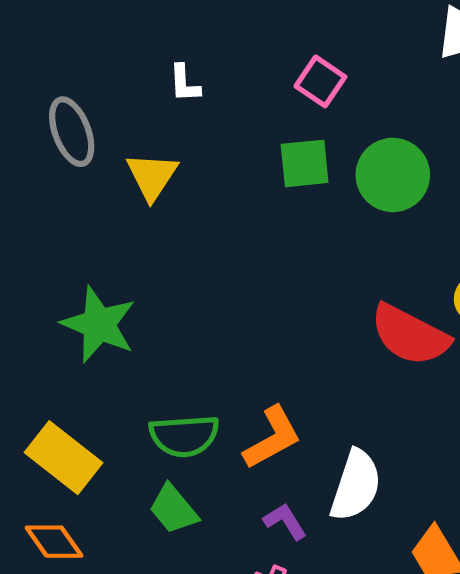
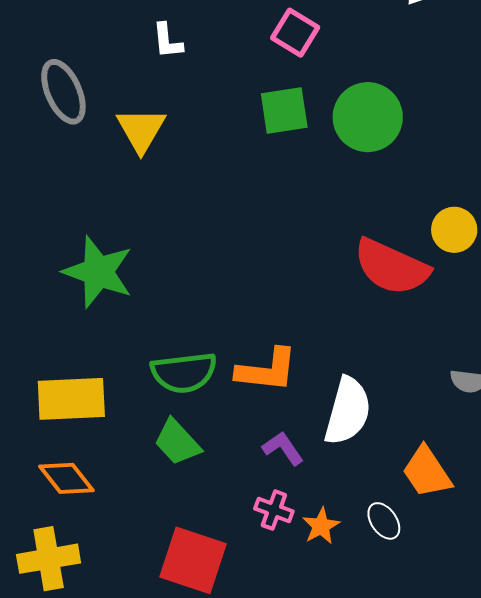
orange L-shape: (272, 438) -> (267, 370), turned 38
yellow rectangle: (63, 458) -> (71, 399), turned -38

